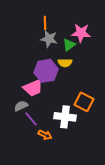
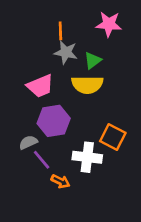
pink star: (81, 33) -> (109, 24), moved
yellow semicircle: (65, 63) -> (87, 85), size x1.6
purple hexagon: (46, 71) -> (54, 121), moved
pink trapezoid: (33, 88) -> (40, 86), moved

